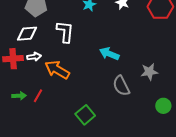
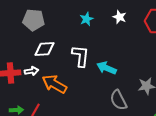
white L-shape: (65, 32) -> (80, 56), moved
white diamond: (27, 34) -> (44, 49), moved

